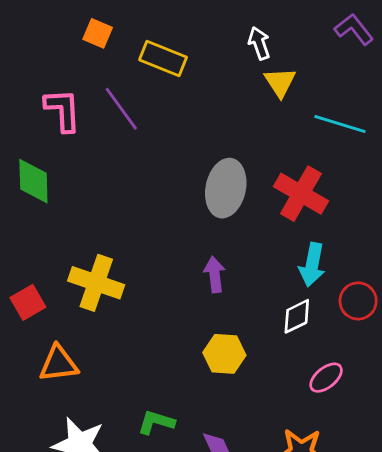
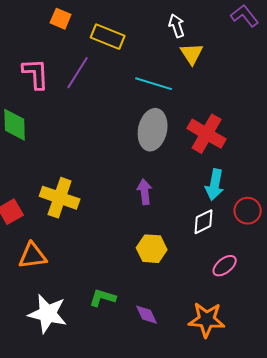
purple line: (121, 109) -> (78, 73), turned 68
cyan line: (340, 124) -> (154, 84), moved

